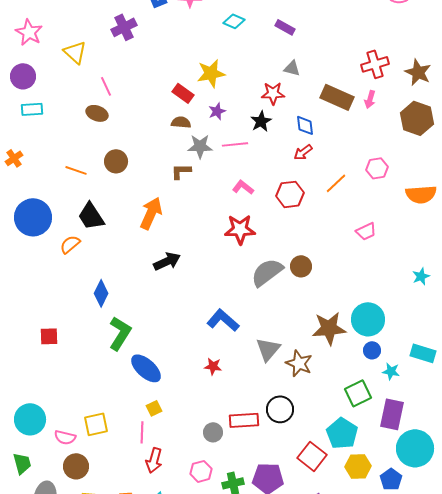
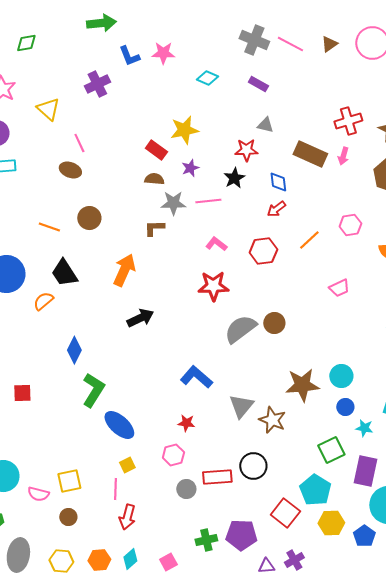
cyan circle: (368, 319) -> (341, 376), size x0.7
brown circle: (76, 466) -> (68, 517), moved, size x0.7
pink hexagon: (201, 471) -> (173, 455), moved

